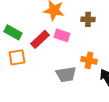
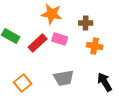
orange square: (17, 57) -> (23, 83), moved, turned -30
orange cross: (89, 60) -> (95, 46), moved

